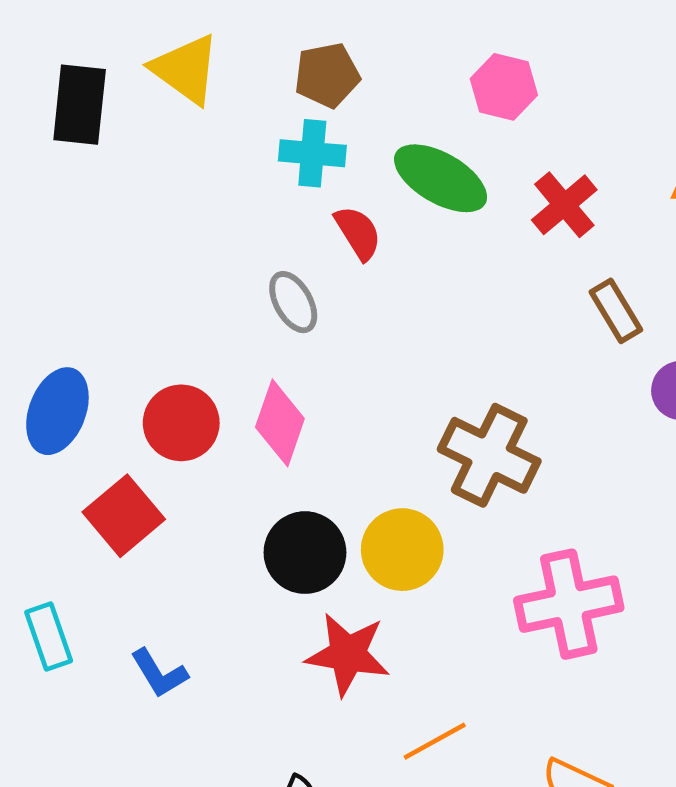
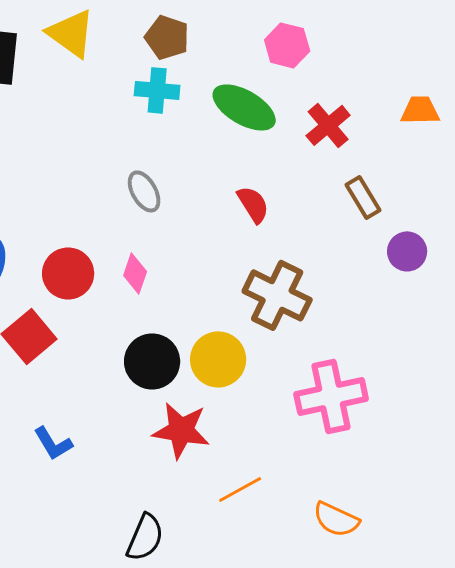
brown pentagon: (327, 75) -> (167, 37), turned 30
red semicircle: (358, 233) -> (253, 204), moved
pink diamond: (280, 423) -> (135, 273), size x0.7

